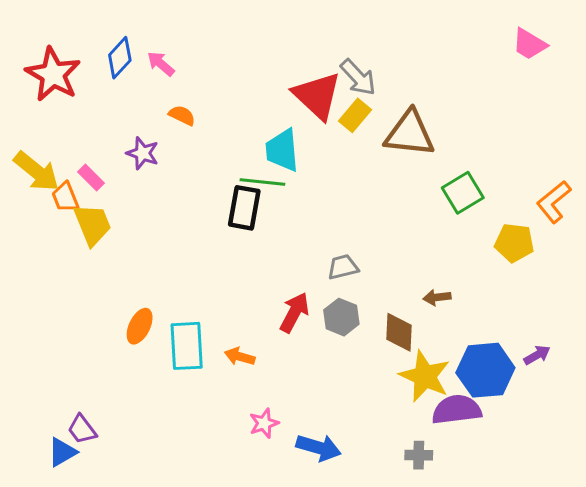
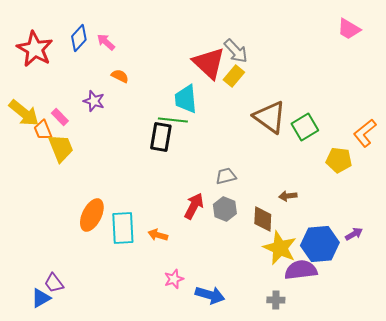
brown triangle: (410, 134) -> (270, 117), moved, turned 30
orange ellipse: (140, 326) -> (92, 215), size x1.4

